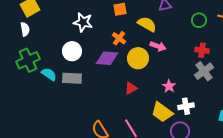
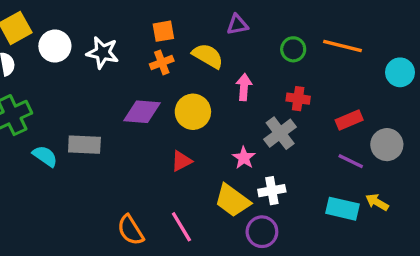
orange cross: (119, 38) -> (162, 62), moved, turned 32
pink arrow: (158, 46) -> (244, 87), moved, turned -105
white circle: (72, 51) -> (55, 46), moved
gray cross: (204, 71) -> (280, 133), moved
cyan semicircle: (49, 74) -> (45, 156), moved

